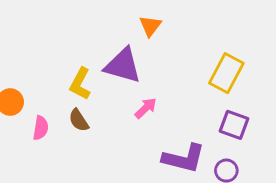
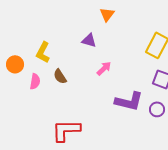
purple triangle: (123, 65) -> (89, 40), size x0.6
yellow L-shape: (80, 84) -> (43, 52), moved

